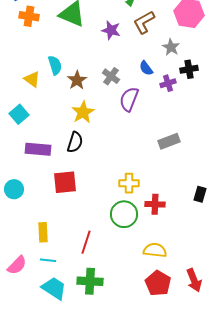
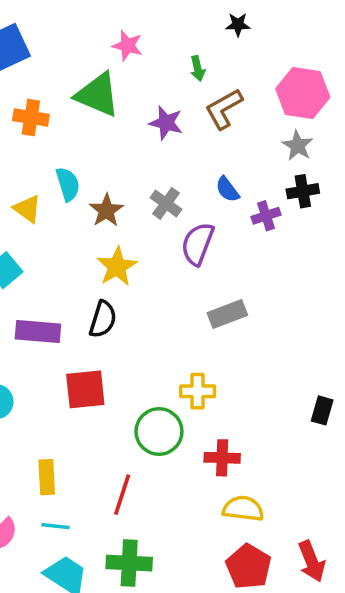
orange cross: (29, 16) -> (31, 118), moved
gray star: (171, 47) -> (298, 146), moved
gray rectangle: (169, 141) -> (227, 314), moved
red cross: (155, 204) -> (222, 458), moved
green circle: (124, 214) -> (159, 431), moved

